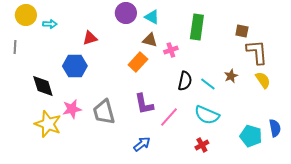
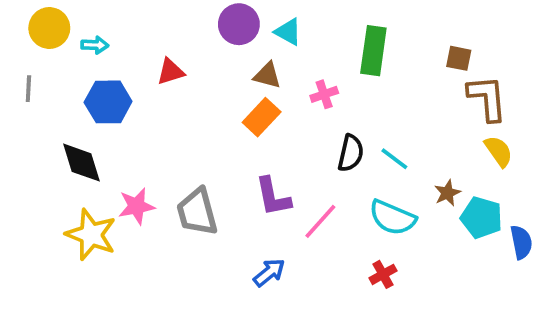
brown triangle: (150, 40) -> (267, 75), moved
blue hexagon: (75, 66) -> (108, 102), moved
brown star: (231, 76) -> (447, 193), moved
cyan pentagon: (251, 136) -> (482, 218), moved

